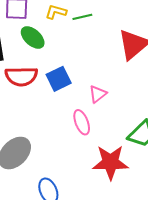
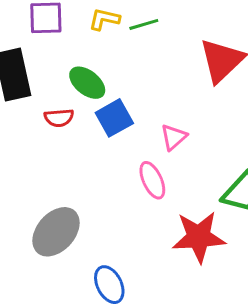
green ellipse: (33, 37) -> (87, 83), moved
red semicircle: (21, 76) -> (59, 118), size x0.6

